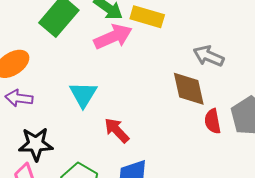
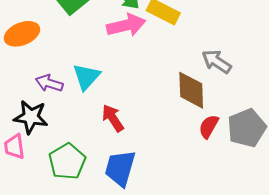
purple arrow: (19, 98) -> (49, 83), moved
red semicircle: (213, 121) -> (209, 126), turned 30

